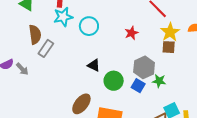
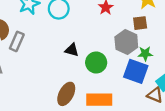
brown square: (169, 47) -> (140, 23), moved
blue square: (138, 86) -> (136, 71), moved, size x1.6

